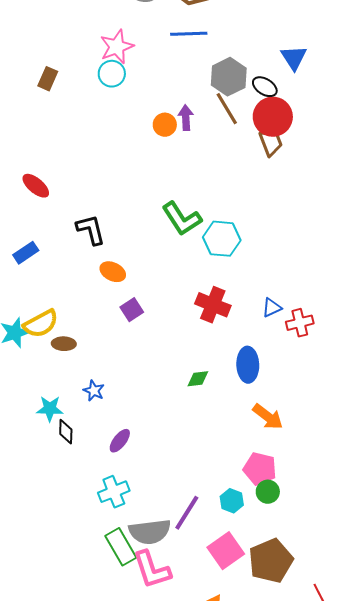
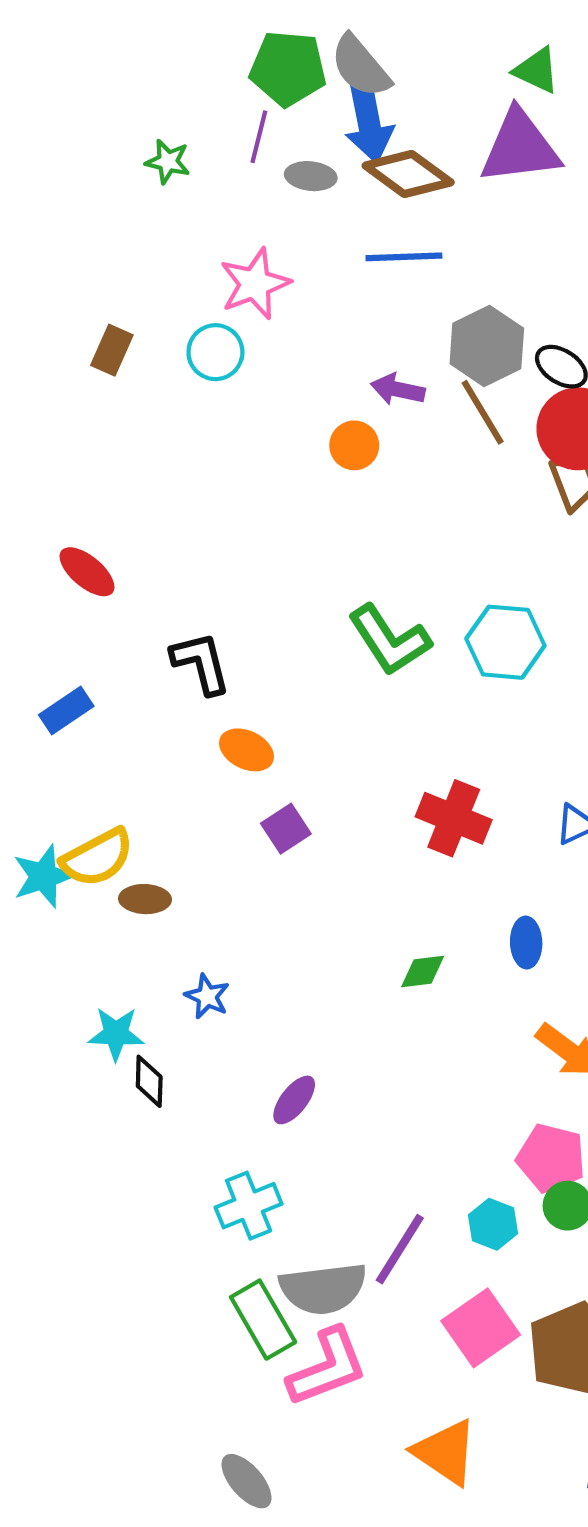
cyan circle: (112, 74) -> (215, 352), moved
purple arrow: (186, 118) -> (398, 389), moved, turned -75
cyan hexagon: (222, 239) -> (505, 642), moved
blue ellipse: (248, 365) -> (526, 943), size x0.7
purple ellipse: (120, 441) -> (294, 1100), moved
pink L-shape: (152, 570) -> (327, 1367), turned -93

